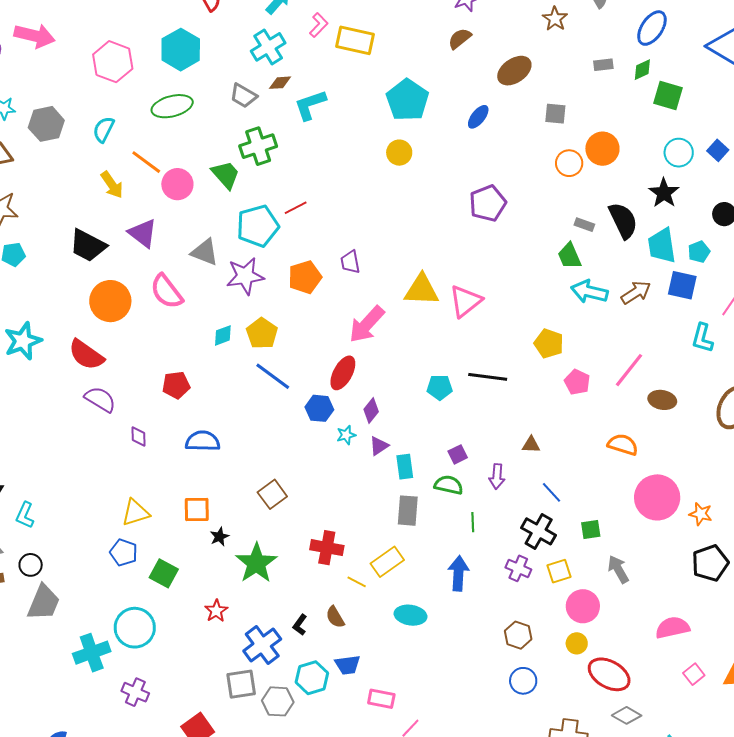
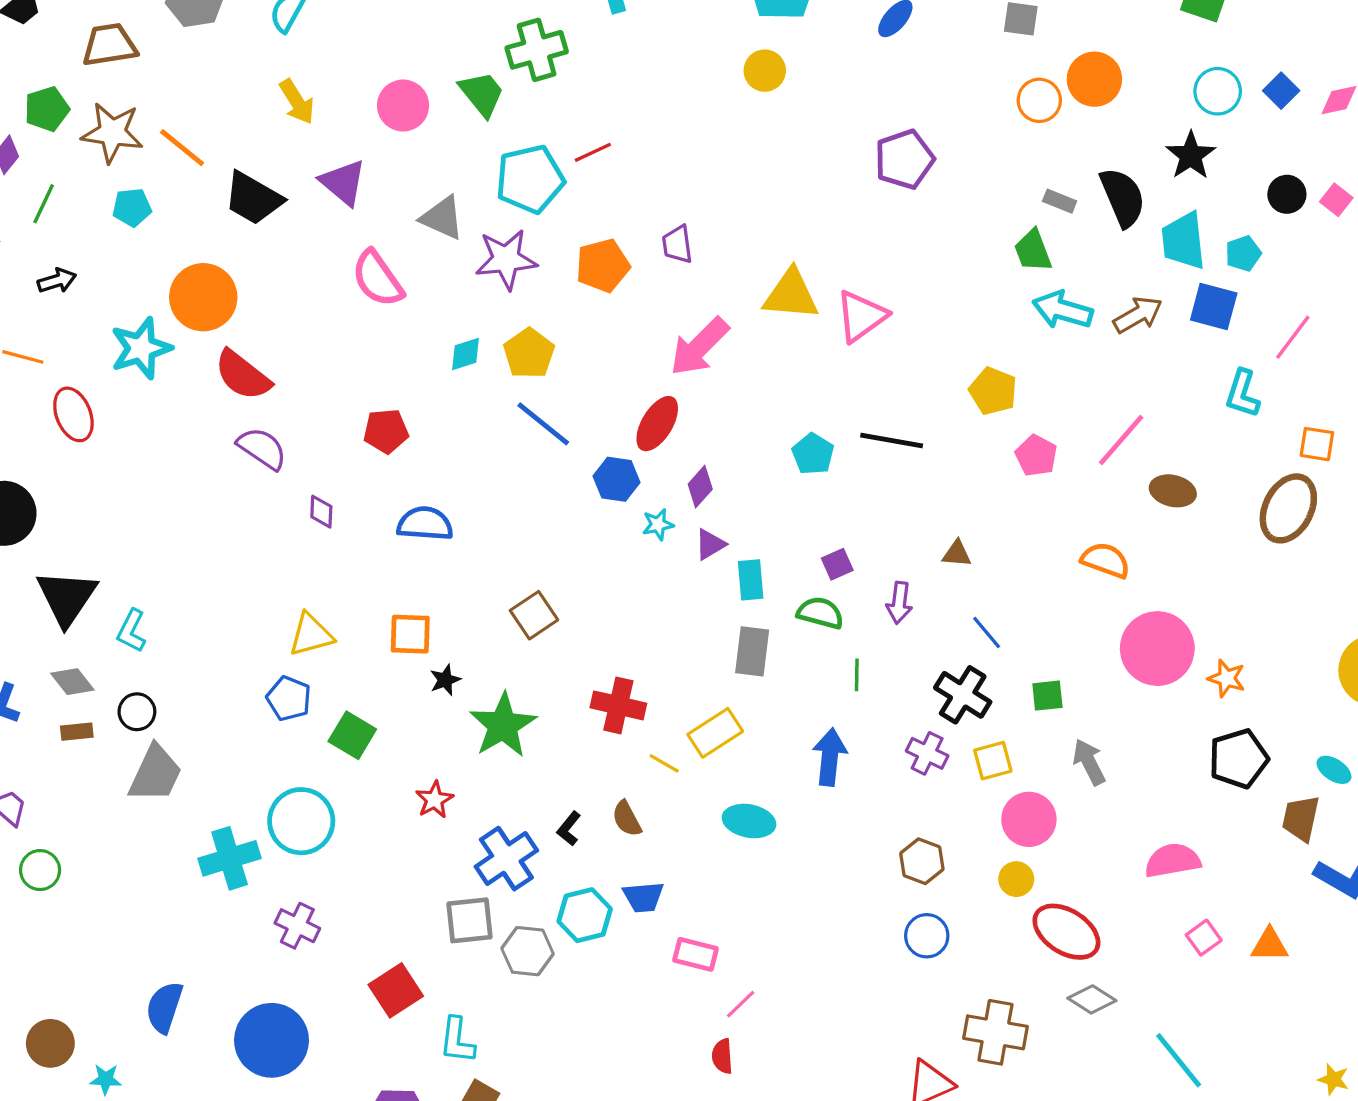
orange line: (146, 162) -> (182, 148), moved
orange circle: (110, 301) -> (203, 297), moved
cyan pentagon: (440, 387) -> (813, 454), turned 30

